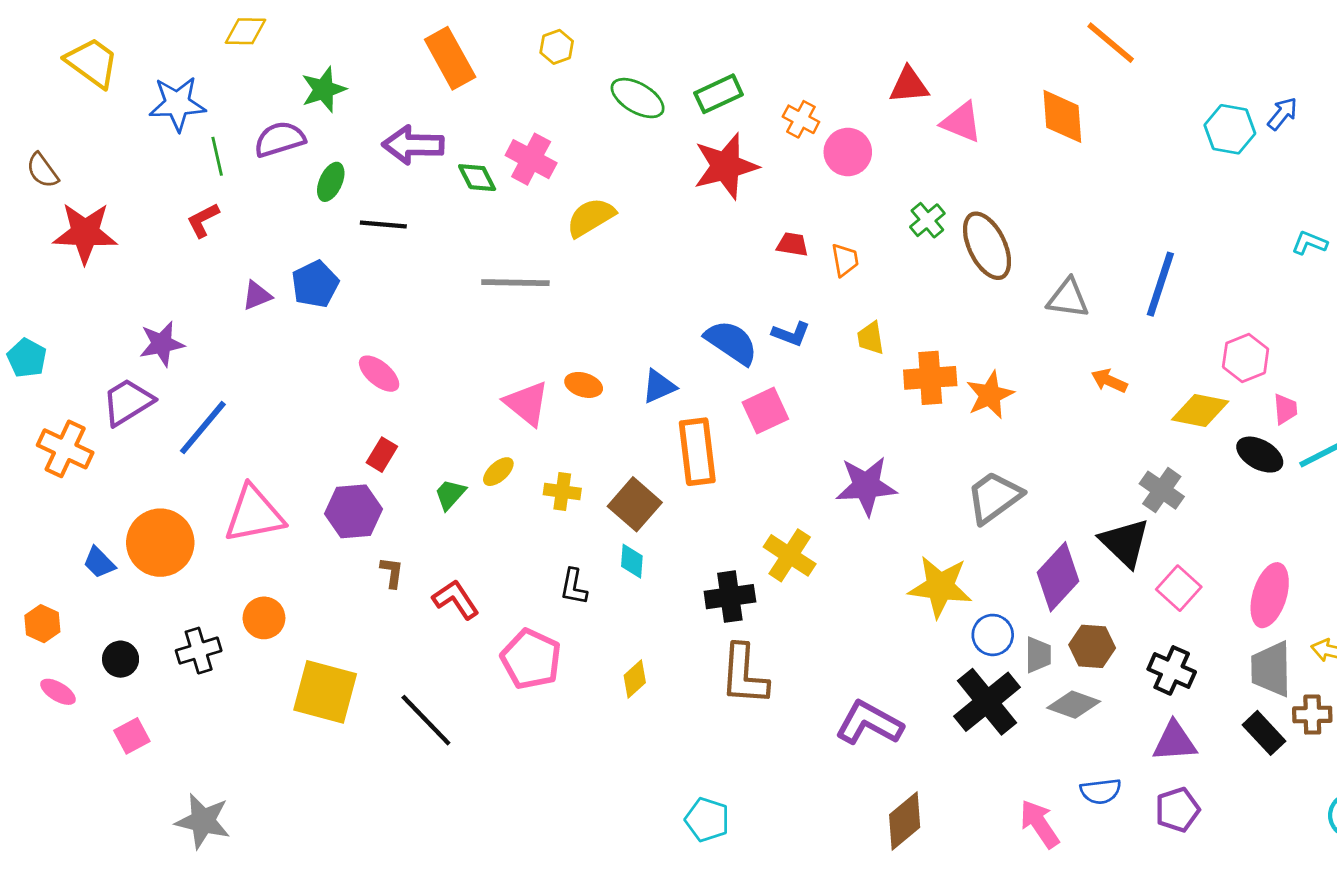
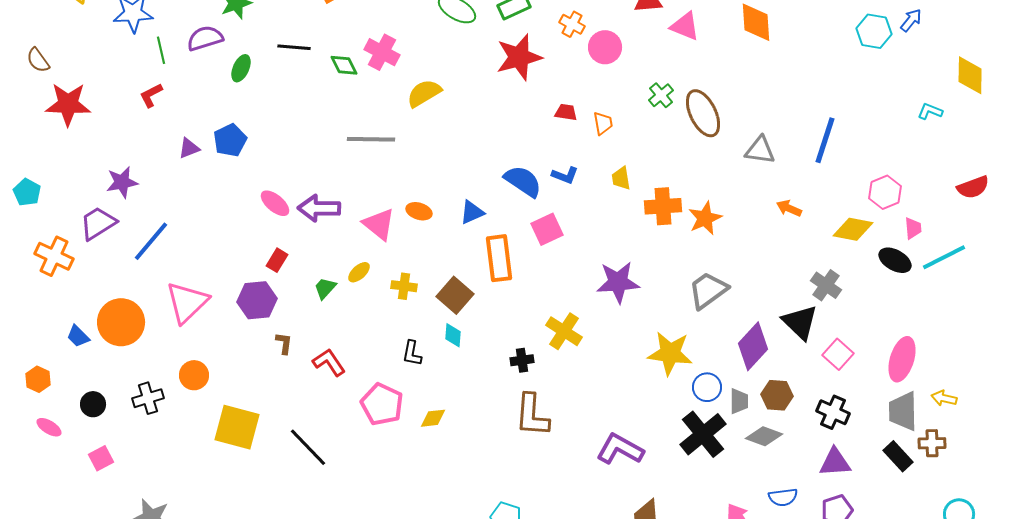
purple arrow: (413, 145) -> (319, 208), moved
black line: (383, 224) -> (294, 47), moved
pink triangle: (254, 514) -> (187, 302), turned -33
black cross: (730, 597) -> (522, 360), size x0.7
yellow diamond: (635, 679) -> (433, 418), moved, turned 36

